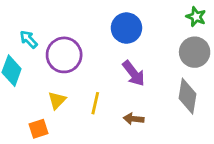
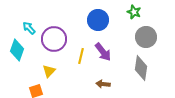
green star: (196, 17) -> (134, 12), moved
yellow line: (95, 103) -> (81, 56), moved

